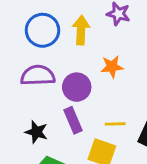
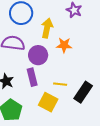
yellow arrow: (81, 30) -> (47, 28), moved

